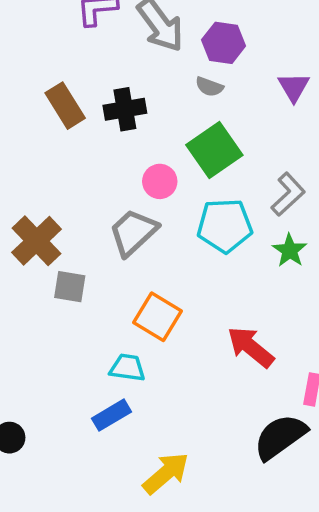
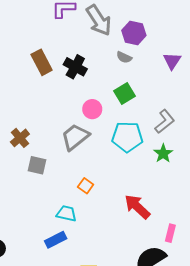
black cross: (125, 109) -> (75, 67), turned 35
green square: (214, 150) -> (124, 93), size x0.7
brown cross: (36, 241) -> (20, 138), size x0.7
orange square: (158, 317) -> (86, 186), size x0.6

